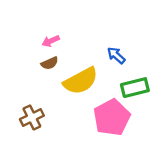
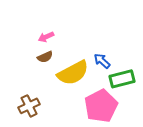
blue arrow: (116, 55) -> (102, 61), moved

